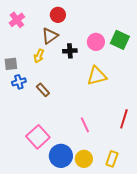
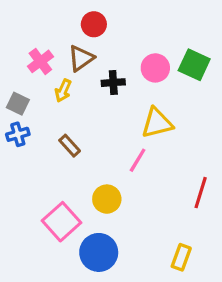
pink cross: (17, 20) -> (40, 61), moved
gray square: (11, 64) -> (18, 104), turned 32
blue cross: (19, 82) -> (18, 134), moved
pink line: (85, 125) -> (138, 160), moved, turned 56
yellow circle: (84, 159) -> (107, 199), moved

